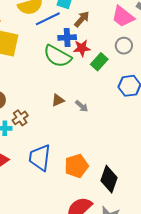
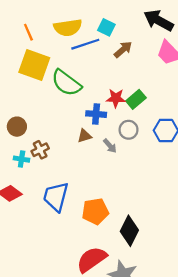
blue cross: (67, 38) -> (96, 114), moved
gray circle: (124, 46) -> (129, 130), moved
red star: (82, 48) -> (116, 98), moved
green semicircle: (57, 56) -> (66, 83), moved

